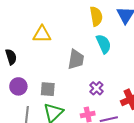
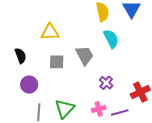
gray trapezoid: (76, 59) -> (84, 55), turned -35
gray square: (48, 89) -> (57, 62), moved

